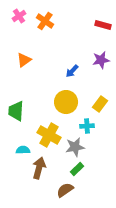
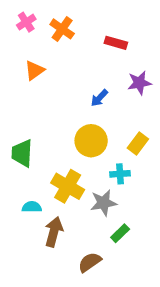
red rectangle: (103, 25) -> (116, 43), moved
orange triangle: (24, 60) -> (34, 70), moved
green rectangle: (77, 169) -> (120, 233), moved

